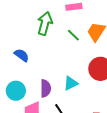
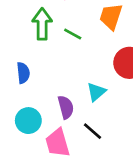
green line: (73, 35) -> (73, 34), moved
blue semicircle: (22, 55) -> (23, 73), turned 63

